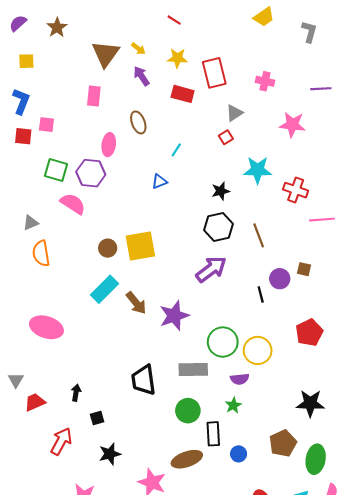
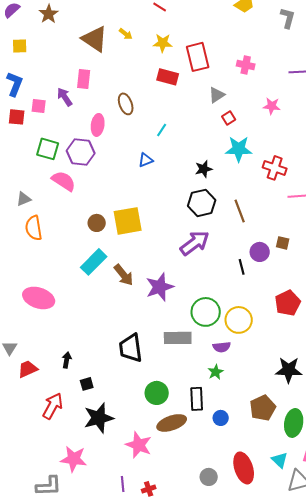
brown triangle: (106, 54) -> (95, 39), turned -32
purple arrow: (141, 76) -> (65, 97), moved
pink star: (292, 125) -> (272, 106), size x0.7
red square: (226, 137) -> (229, 118), moved
green circle: (188, 411) -> (157, 393), moved
black star: (110, 454) -> (99, 418), size x1.4

